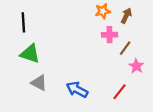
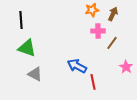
pink star: (136, 66) -> (126, 67), moved
blue arrow: (77, 90) -> (77, 66), moved
red line: (120, 92) -> (93, 82), moved, turned -49

